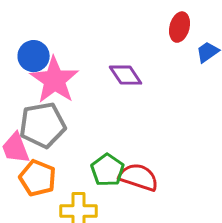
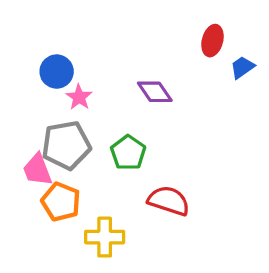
pink star: (55, 80) -> (79, 97), size x0.5
green pentagon: (108, 170) -> (128, 153), moved

